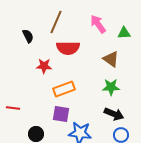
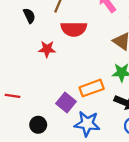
orange rectangle: (64, 89) -> (92, 88), moved
purple square: (61, 114) -> (66, 102), turned 30

